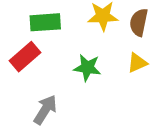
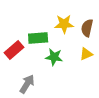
green rectangle: (45, 22) -> (38, 38), moved

